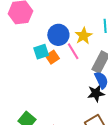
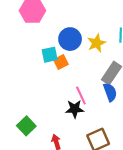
pink line: (73, 51) -> (81, 95), moved
black star: (96, 93) -> (75, 109), moved

